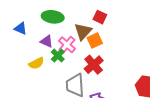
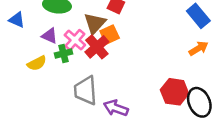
green cross: (58, 56) -> (64, 53), turned 32
red cross: (94, 65) -> (97, 47), moved

